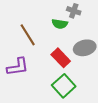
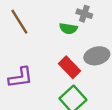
brown line: (28, 35) -> (19, 22), moved

